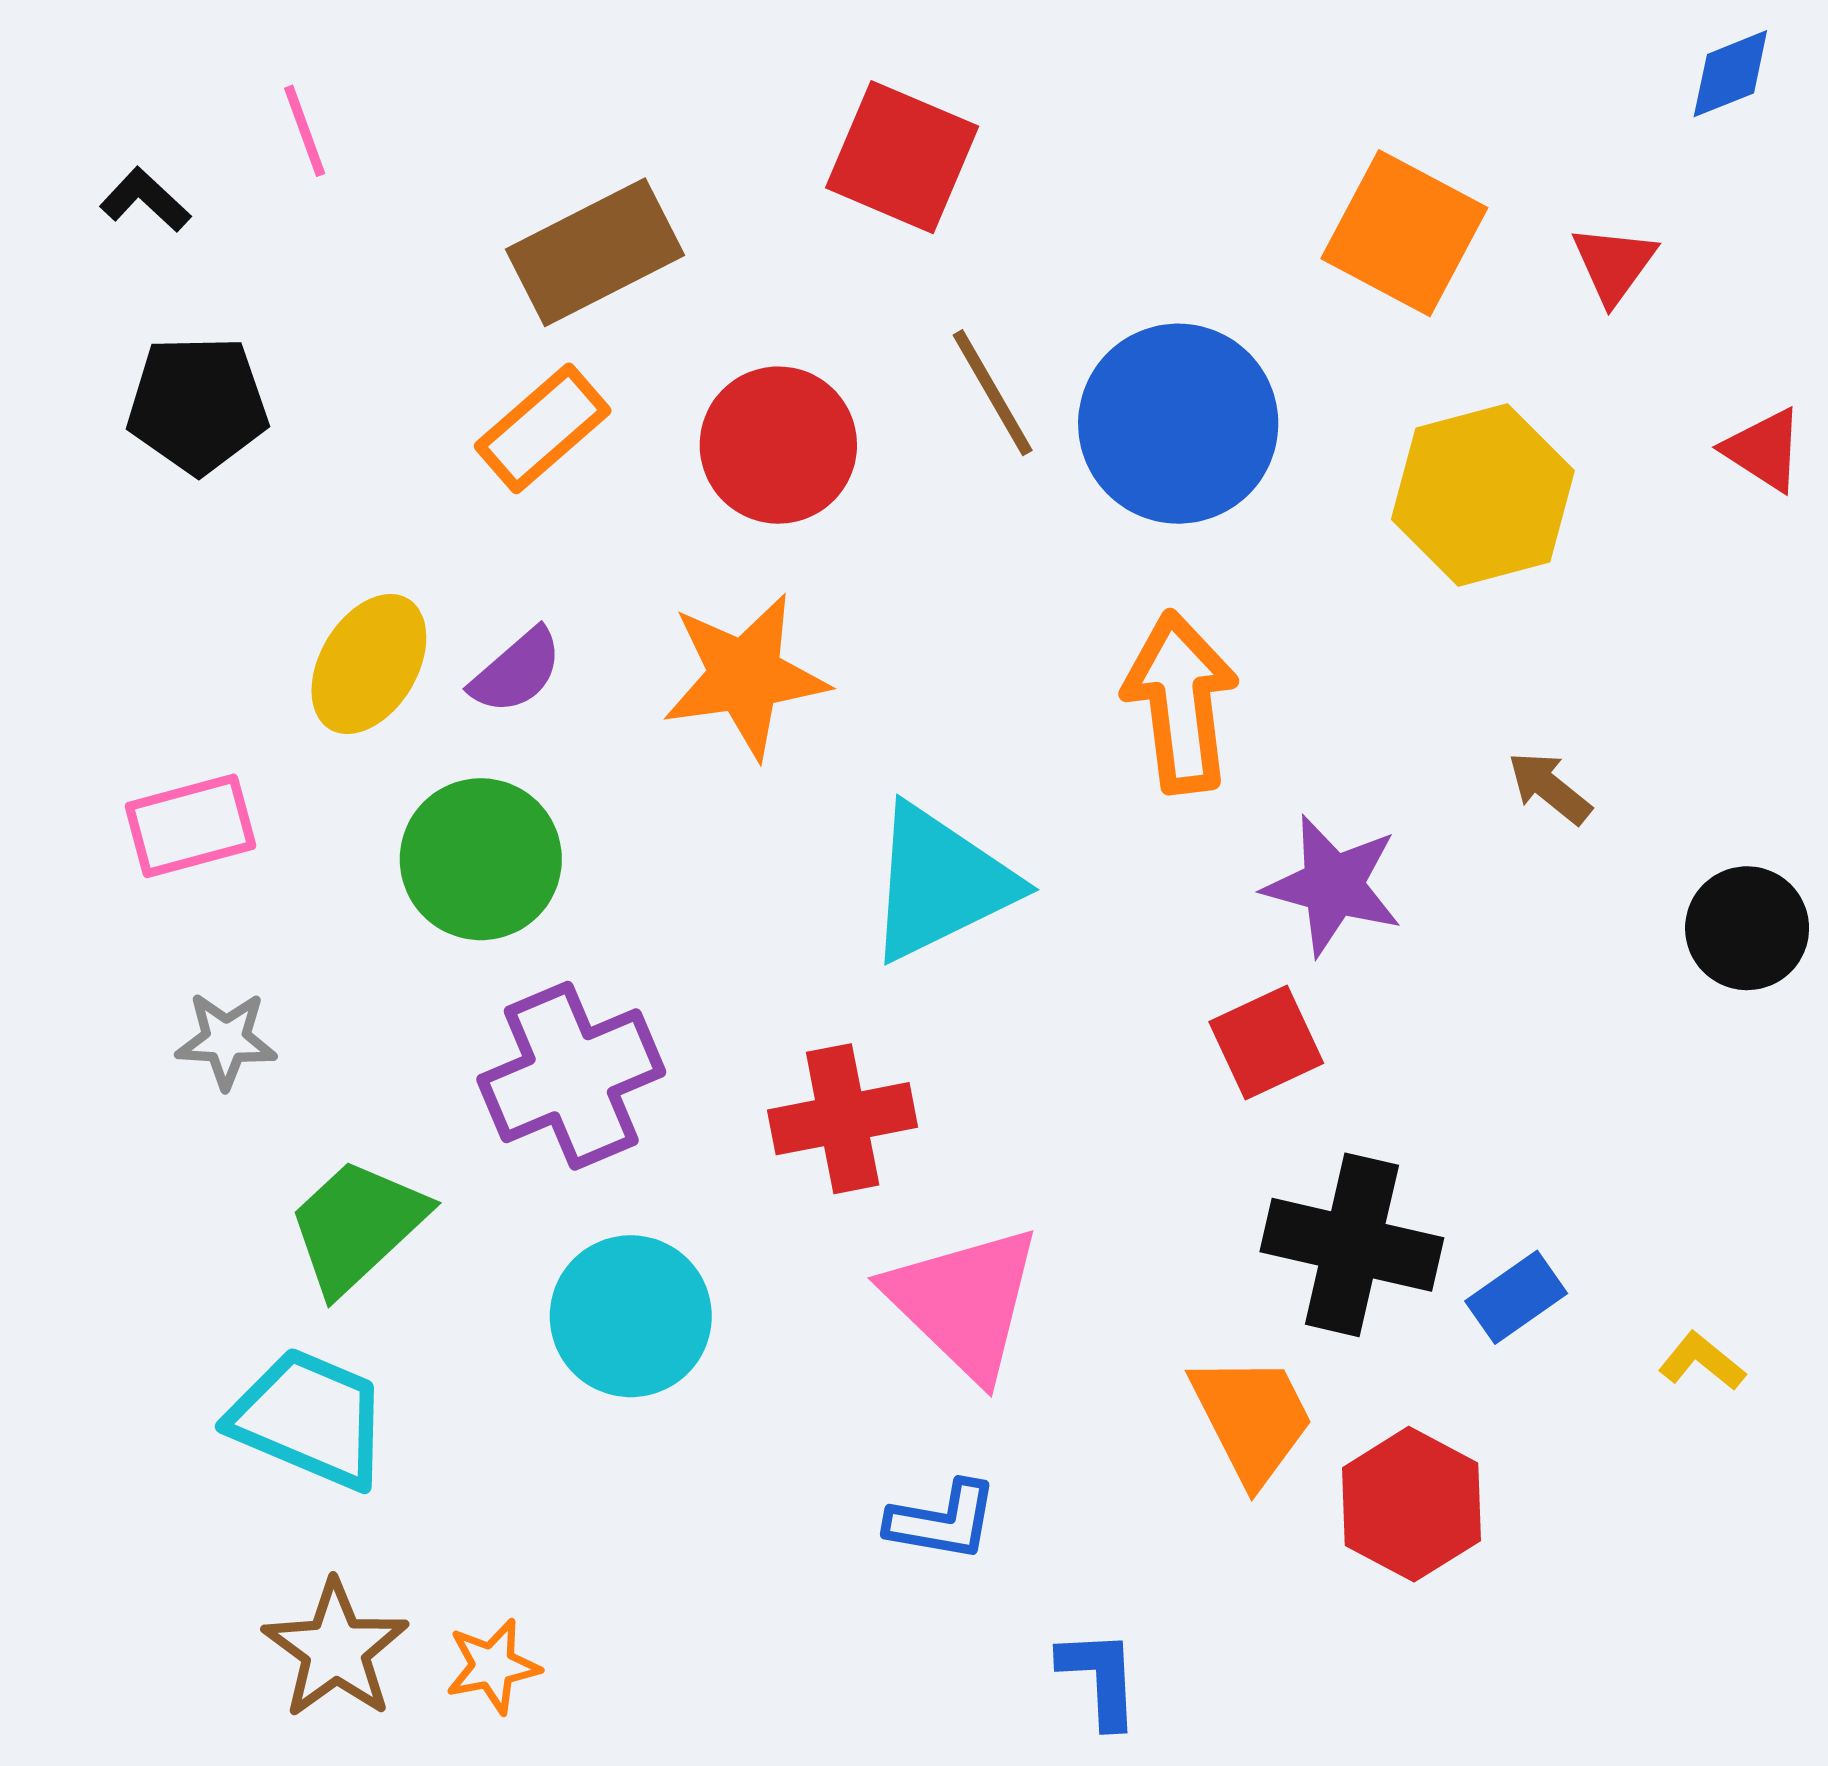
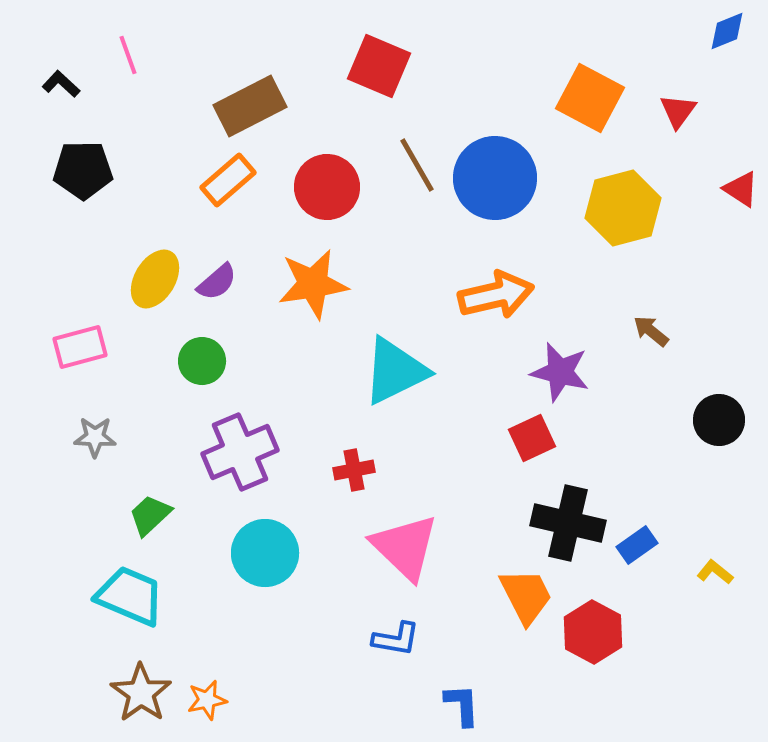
orange arrow: (1181, 702) -> (496, 295), turned 84
green circle: (481, 859) -> (202, 361), size x0.7
black circle: (1747, 928) -> (719, 420), moved
red cross: (843, 1119) -> (354, 470), size x0.7
green trapezoid: (357, 1226) -> (150, 515), size x0.7

